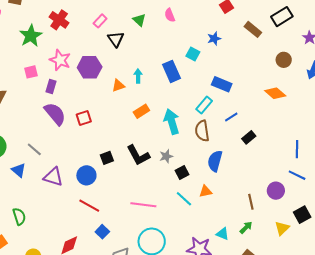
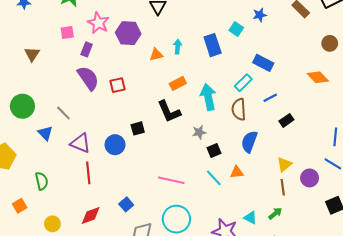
black L-shape: (138, 155) -> (169, 112), moved
red line: (89, 206) -> (88, 173), moved, turned 50
yellow triangle: (282, 228) -> (284, 164), moved

